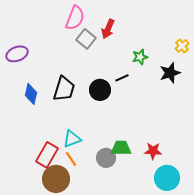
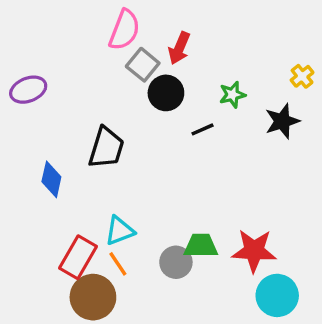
black circle: (100, 90) -> (166, 93), moved
blue diamond: (31, 94) -> (51, 179), moved
red star: (153, 151) -> (254, 251), size x1.5

